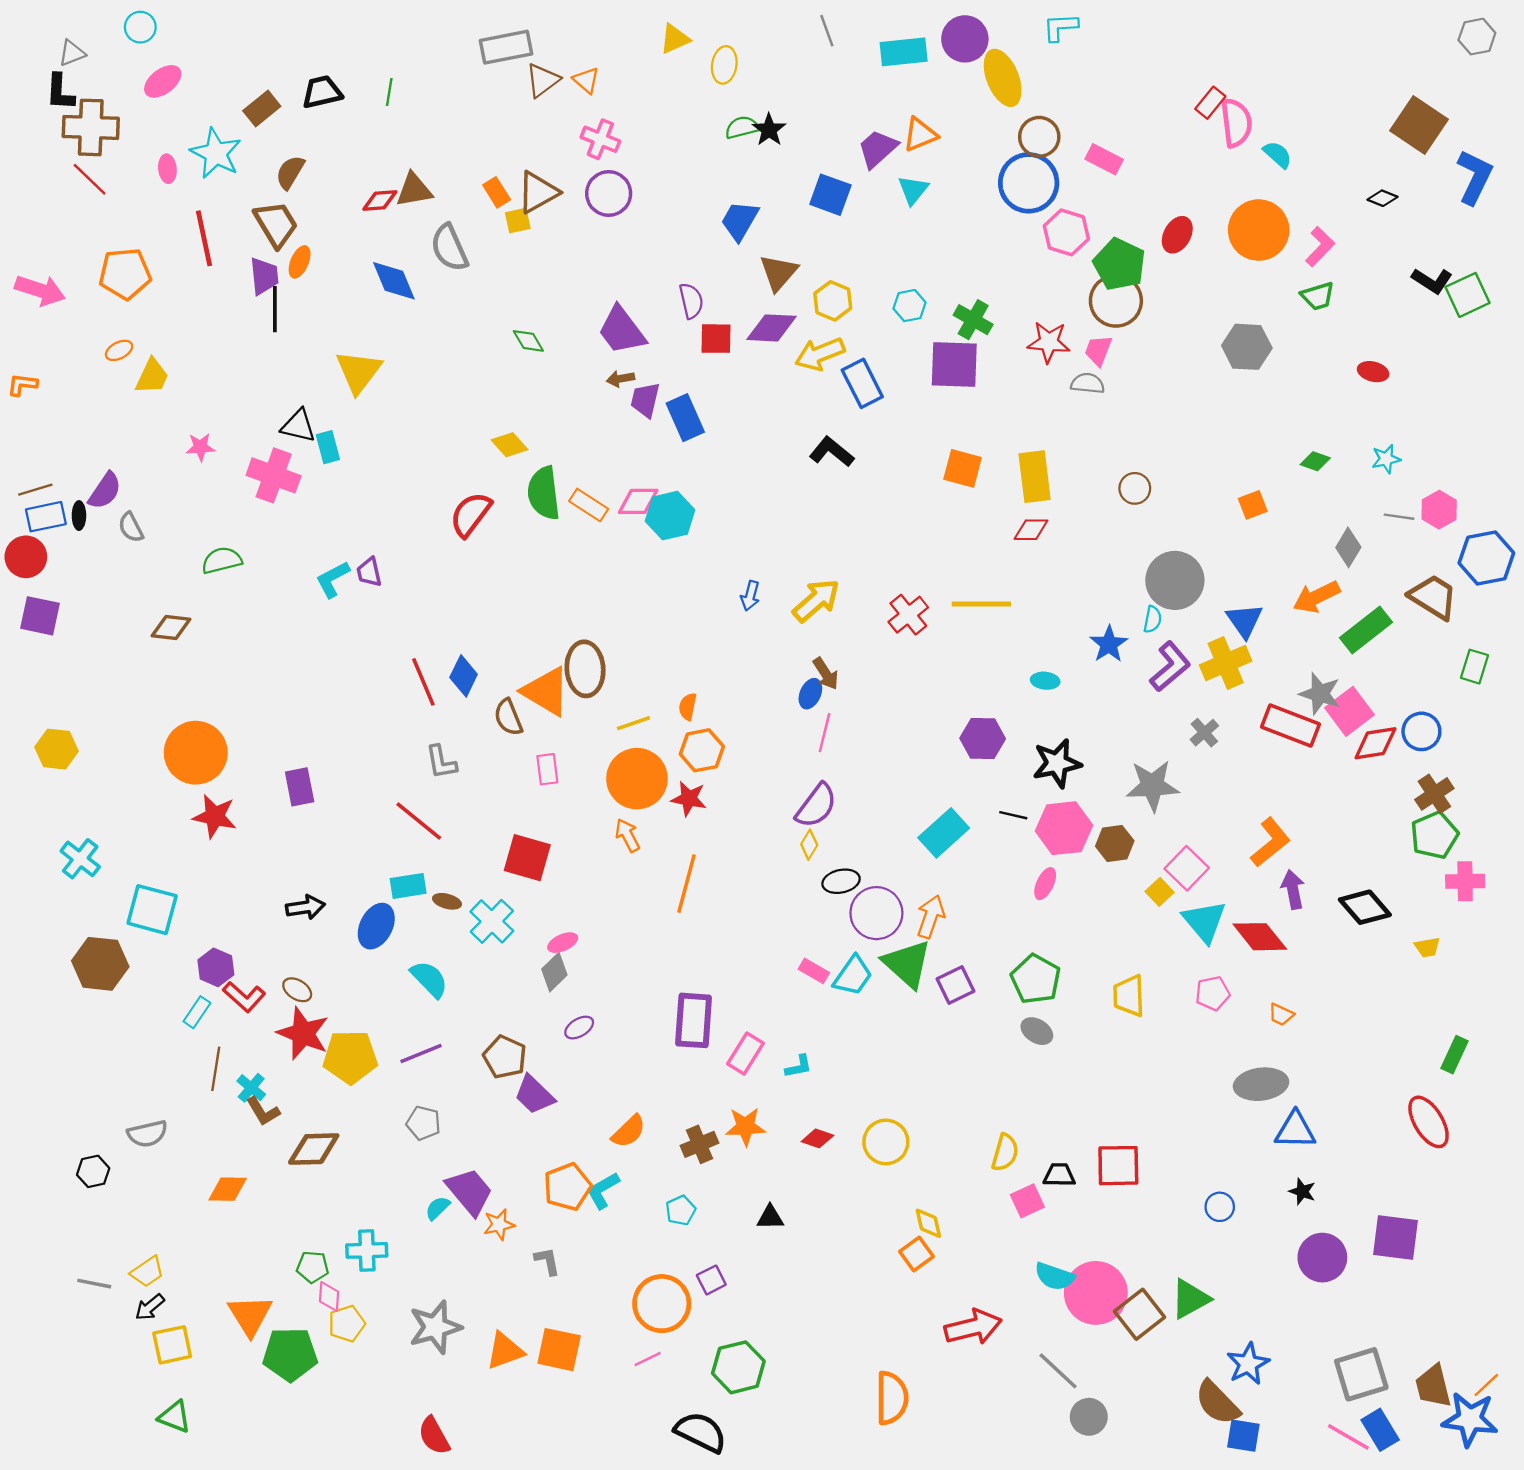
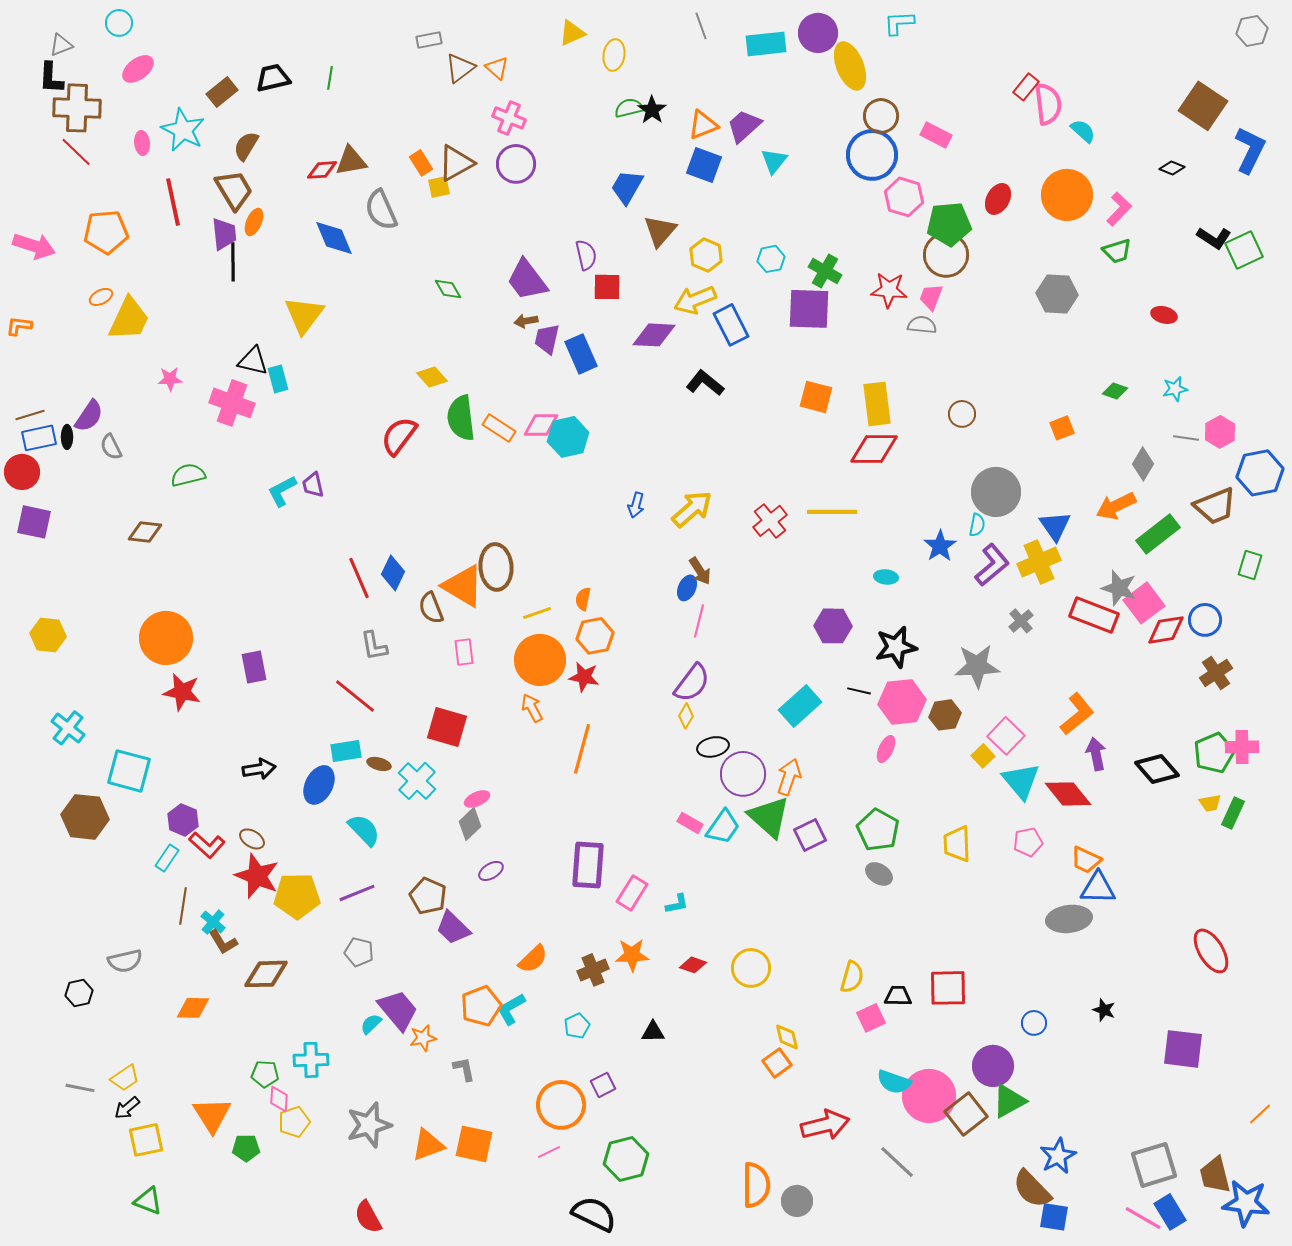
gray rectangle: (506, 47) -> (429, 40), size x0.6
orange triangle: (920, 134) -> (703, 125), moved
green pentagon: (1119, 264) -> (949, 224), turned -30
purple diamond: (771, 328) -> (654, 335), moved
yellow trapezoid: (152, 376) -> (129, 319), size x1.4
red diamond: (1031, 530) -> (874, 449), size x1.6
brown trapezoid: (1433, 597) -> (1215, 506), turned 126
green pentagon: (1434, 835) -> (1214, 753), moved
orange trapezoid: (1281, 1015) -> (1086, 860), size x1.4
green rectangle: (1454, 1055) -> (1233, 813), moved
blue triangle: (1295, 1130) -> (1098, 888), moved
purple circle: (1322, 1258) -> (993, 1066), moved
green pentagon: (290, 1354) -> (246, 1148), size x0.6
orange line: (1486, 1385) -> (1260, 1114), moved
gray circle: (1089, 1417) -> (797, 1201), moved

